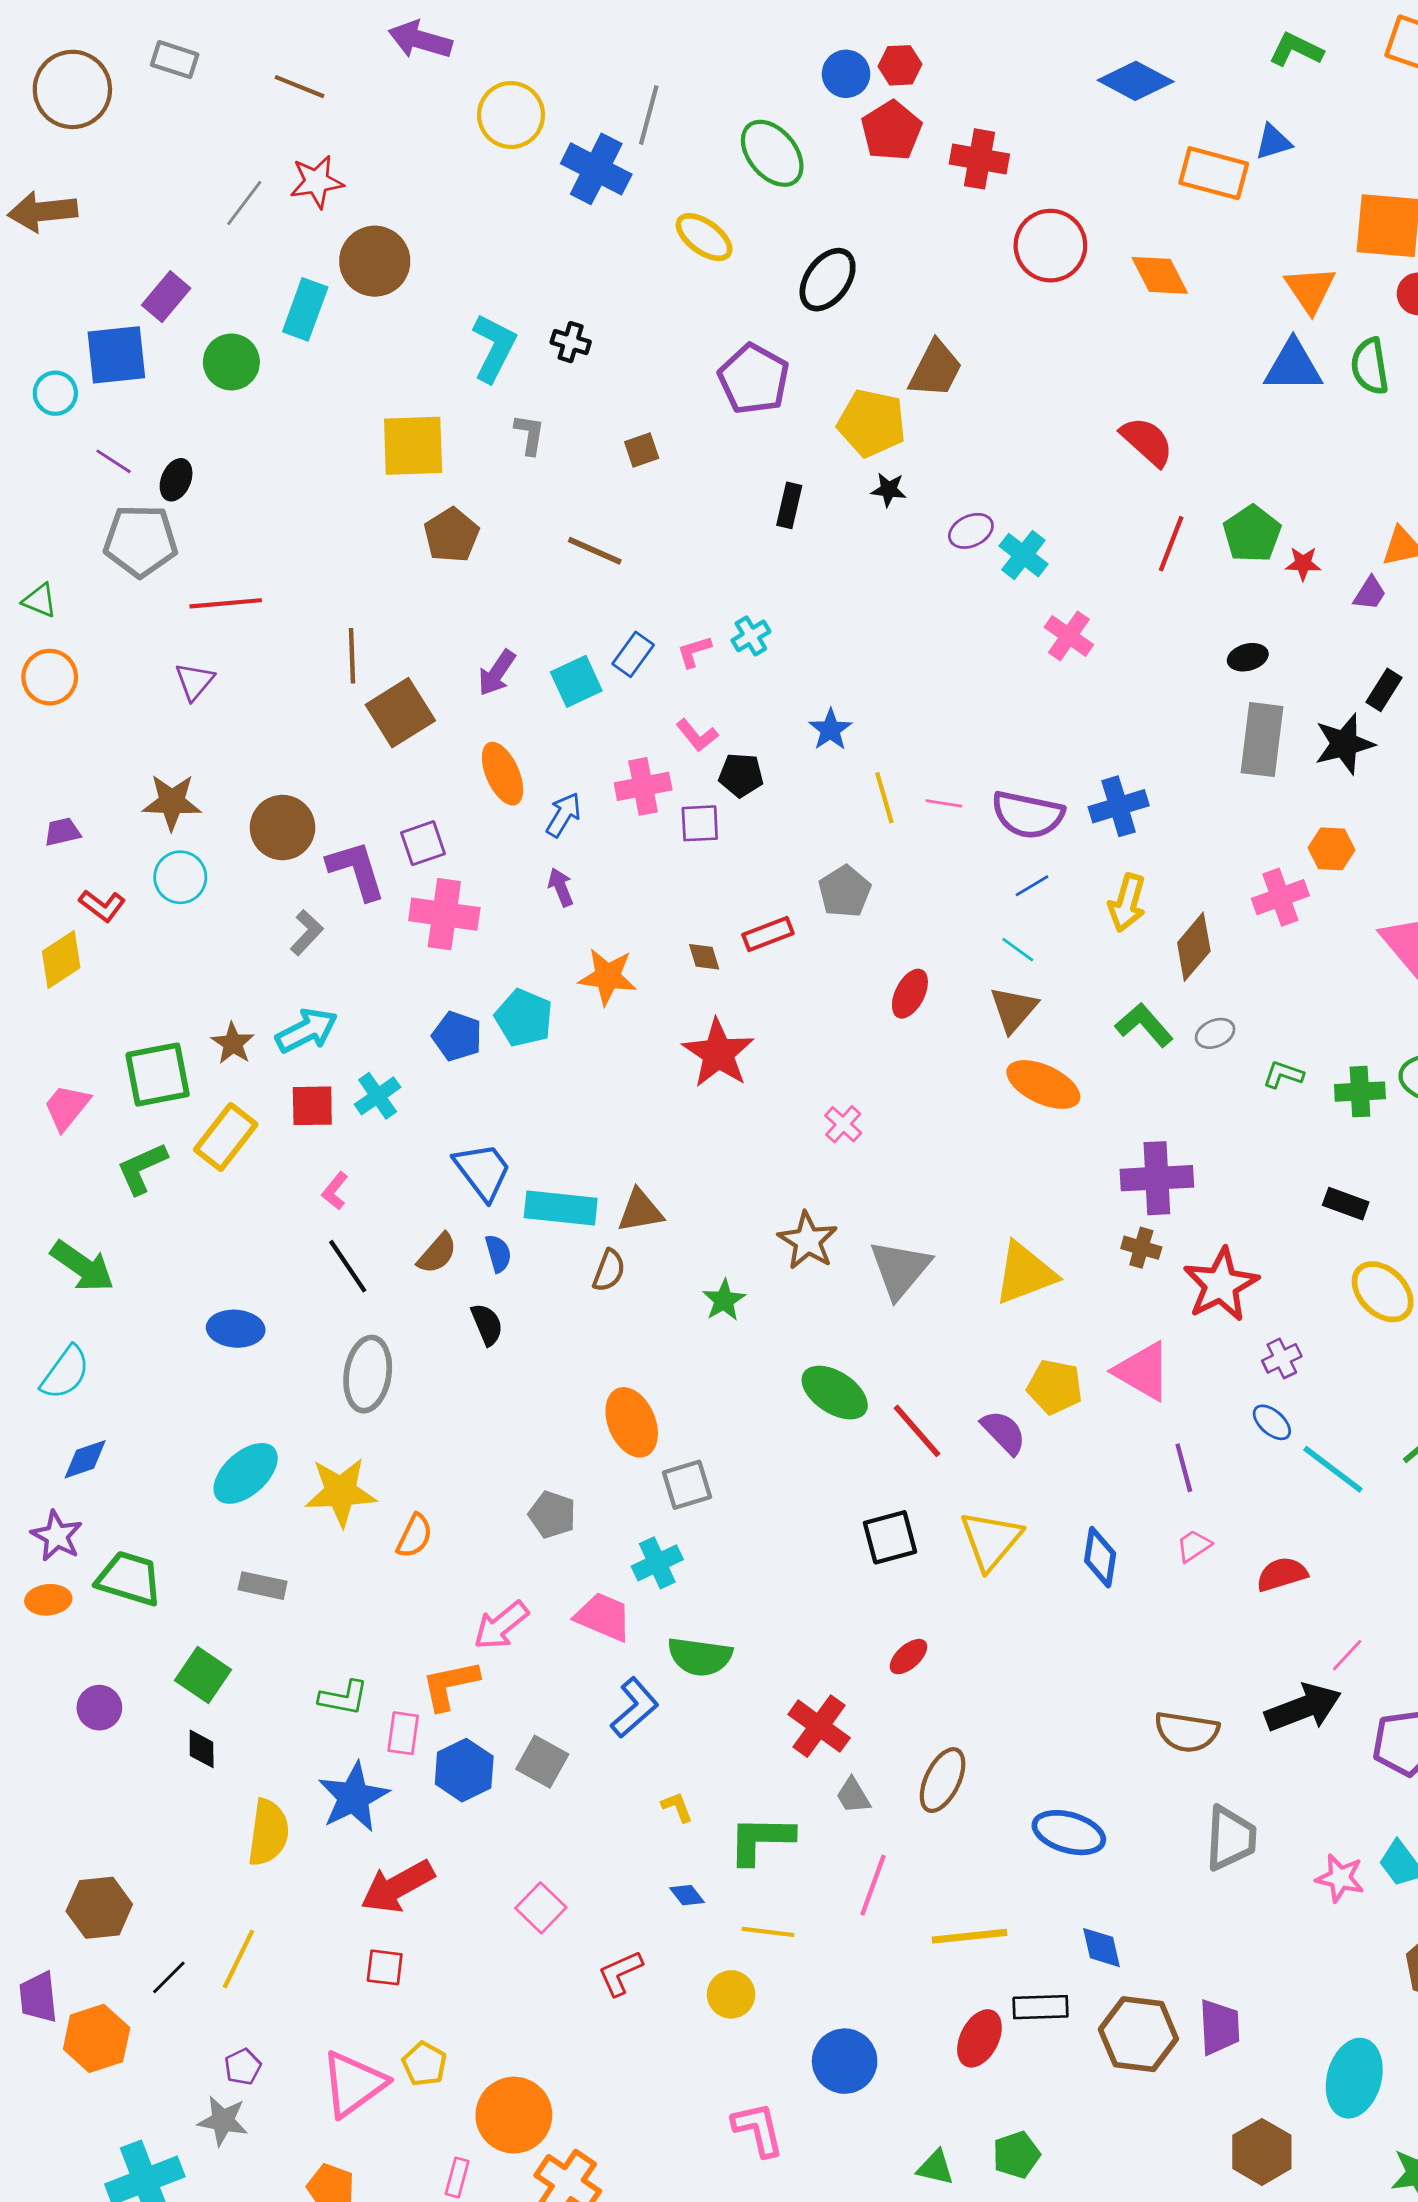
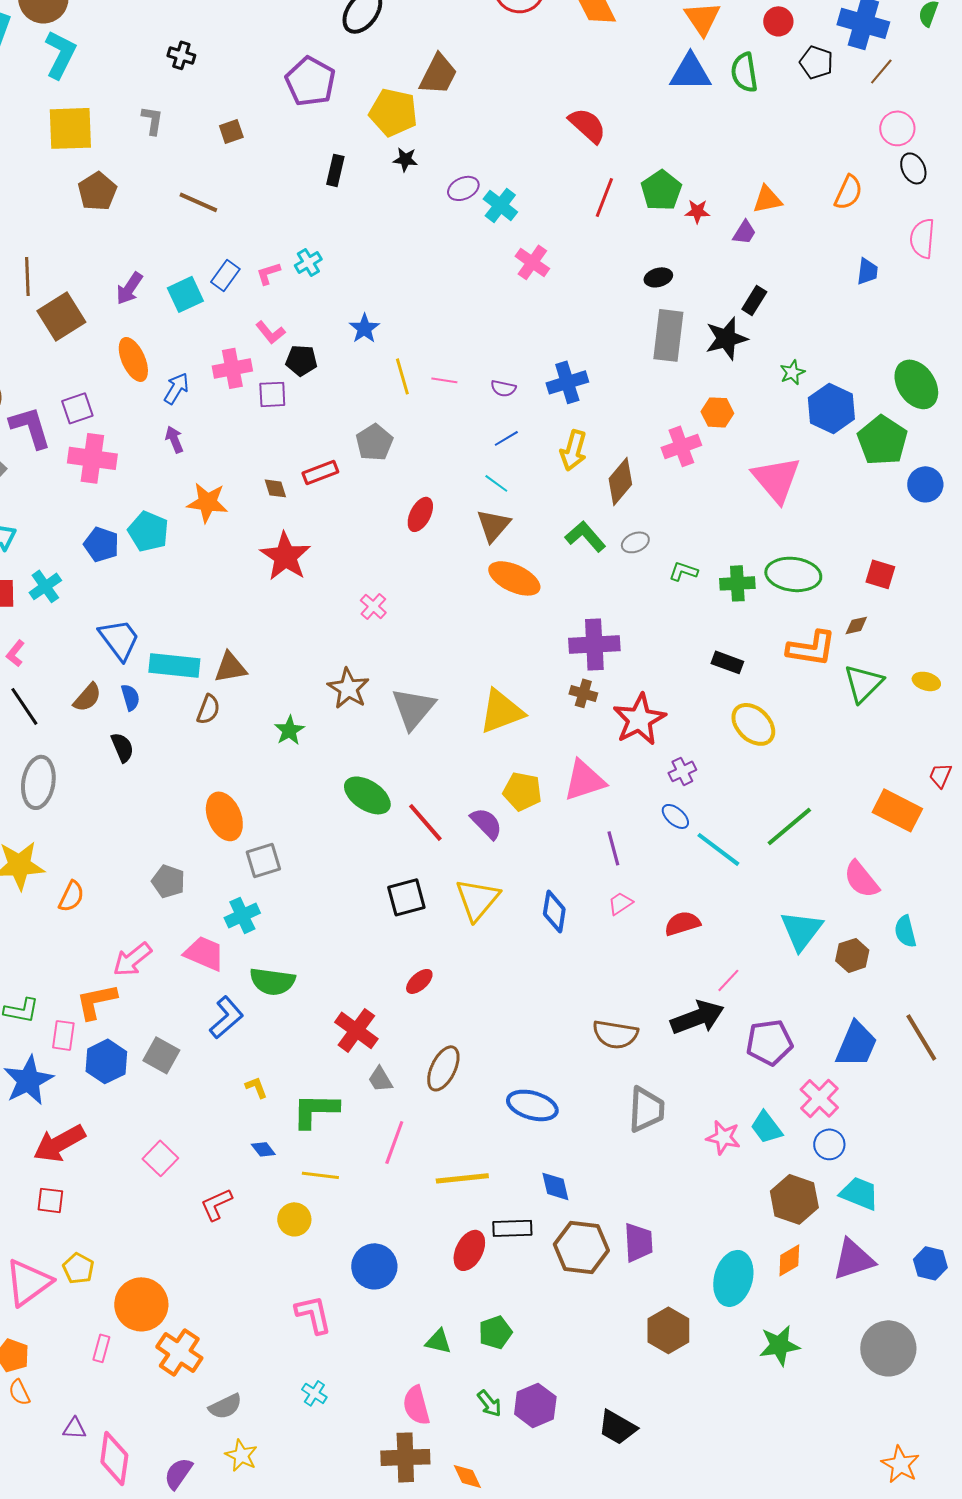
cyan L-shape: (494, 348) -> (60, 54), moved
purple semicircle: (1028, 815) -> (503, 388), size x0.5
pink triangle: (1143, 1371) -> (584, 780), turned -48

